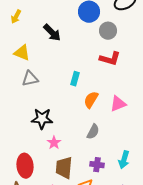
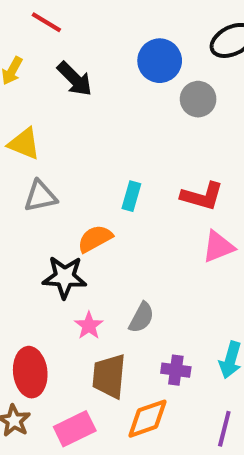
black arrow: (52, 33) -> (75, 79), moved
red L-shape: (110, 59) -> (202, 196), moved
orange semicircle: (91, 100) -> (95, 239), moved, turned 30
gray semicircle: (93, 132) -> (141, 317), moved

